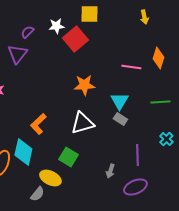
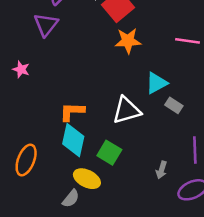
orange star: (84, 85) -> (128, 41), moved
cyan triangle: (119, 101) -> (156, 83), moved, turned 30
orange L-shape: (38, 124) -> (72, 112), turned 45
cyan diamond: (23, 152) -> (73, 140), moved

